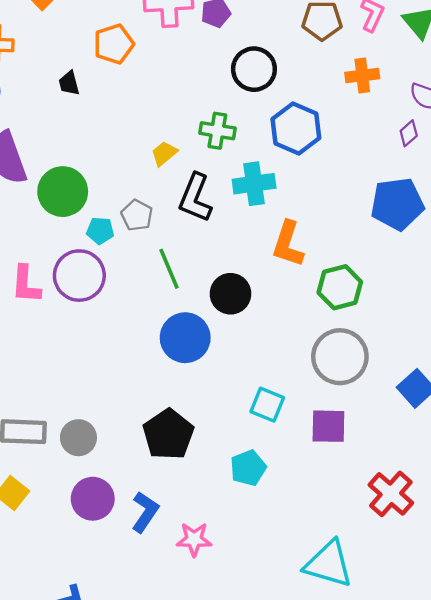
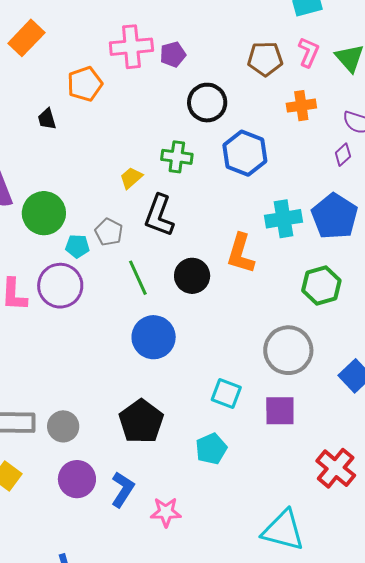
cyan cross: (254, 184) -> (284, 219), moved
blue pentagon: (397, 204) -> (335, 216), turned -30
green hexagon: (340, 287) -> (321, 285), moved
black circle: (230, 294) -> (192, 276), moved

